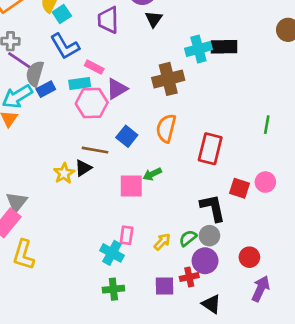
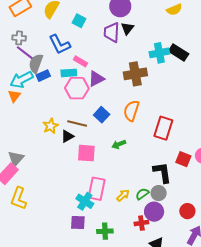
cyan square: (62, 14) -> (79, 21), moved, turned -32
purple trapezoid: (108, 20) -> (112, 32), moved
black rectangle: (224, 47) -> (179, 52), turned 30
yellow star: (64, 173) -> (51, 126), moved
pink square: (131, 186) -> (86, 153), moved
pink rectangle: (127, 235) -> (97, 189), size x1.6
purple square: (164, 286) -> (78, 223), moved
green cross: (113, 289) -> (105, 231), moved

